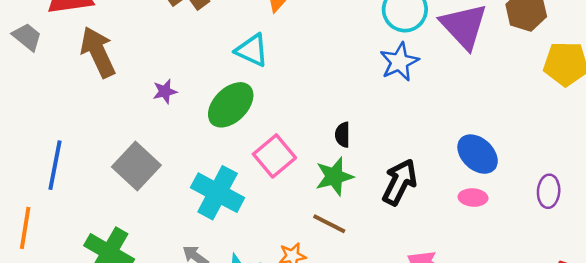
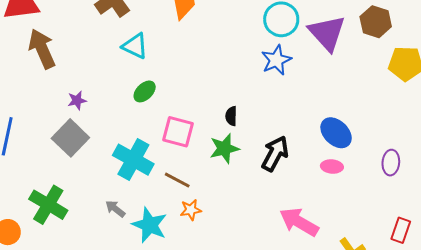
cyan triangle: (252, 50) -> (135, 46), moved
purple star: (165, 91) -> (77, 100), moved
green ellipse: (231, 105) -> (145, 91), size x0.6
pink square: (274, 156) -> (178, 132), turned -36
brown line: (329, 224) -> (177, 180), moved

